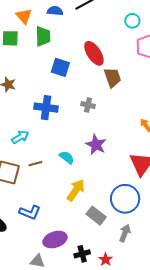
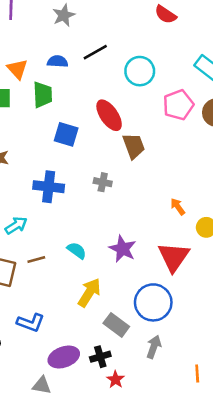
cyan circle: (132, 21) -> (140, 71), moved, size x1.5
purple star: (96, 145) -> (123, 249), moved
black cross: (82, 254) -> (100, 357), moved
red star: (106, 259) -> (116, 380), moved

